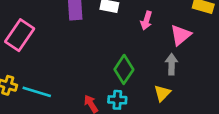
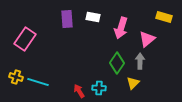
pink arrow: (146, 21) -> (121, 28), size x1.5
green diamond: (124, 69) -> (117, 63), moved

